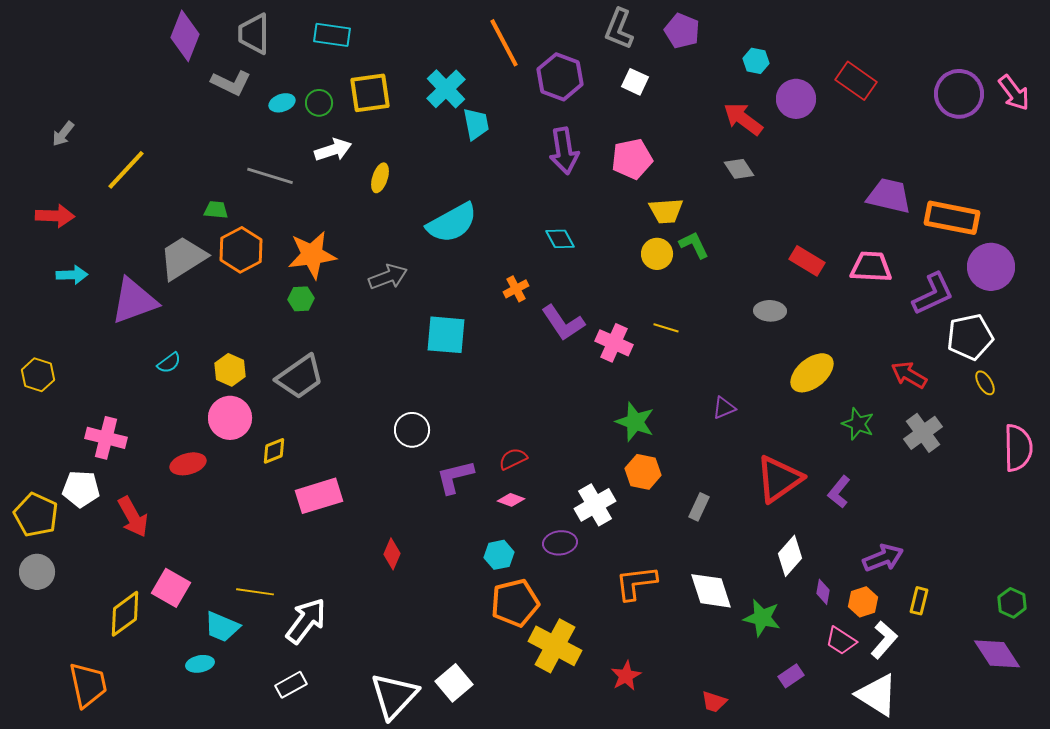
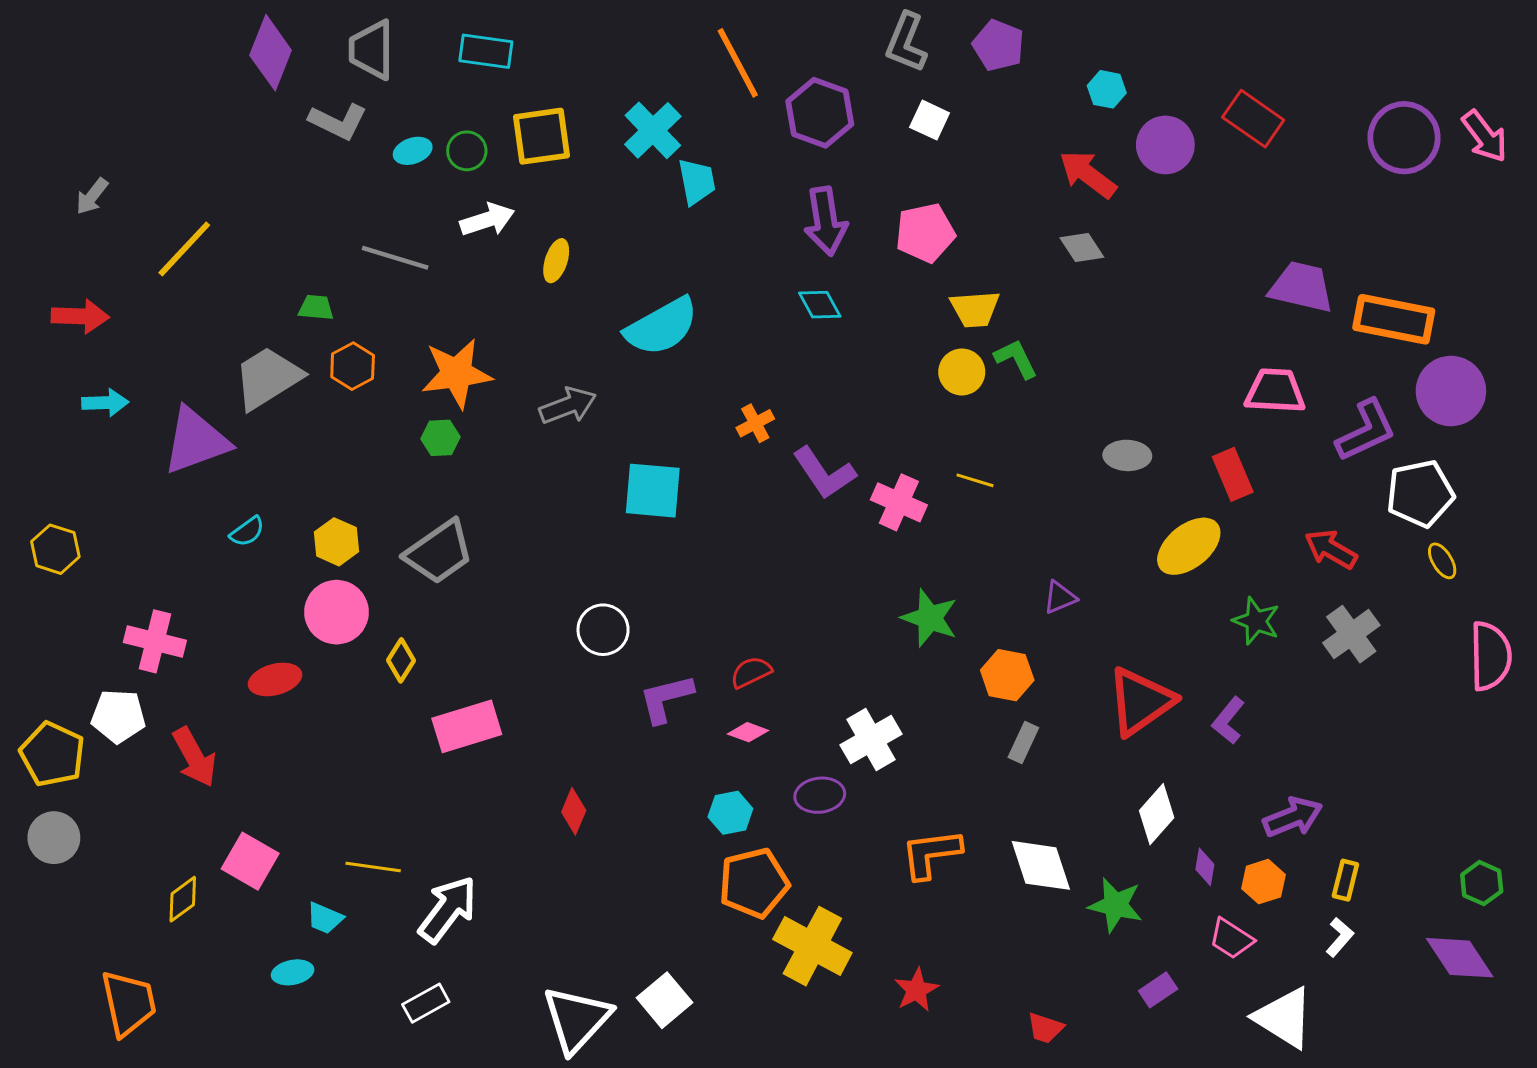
cyan diamond: (560, 239) -> (820, 305), moved
orange hexagon: (241, 250) -> (353, 366), size x0.7
red rectangle: (807, 261) -> (1233, 474), moved, turned 36
yellow diamond: (274, 451) -> (401, 660), turned -36
orange hexagon: (643, 472) -> (1007, 675), moved
yellow diamond: (125, 614) -> (183, 899), size x0.7
cyan trapezoid: (222, 627) -> (325, 918), size x0.7
white L-shape: (884, 640) -> (1340, 937), moved, size x0.7

